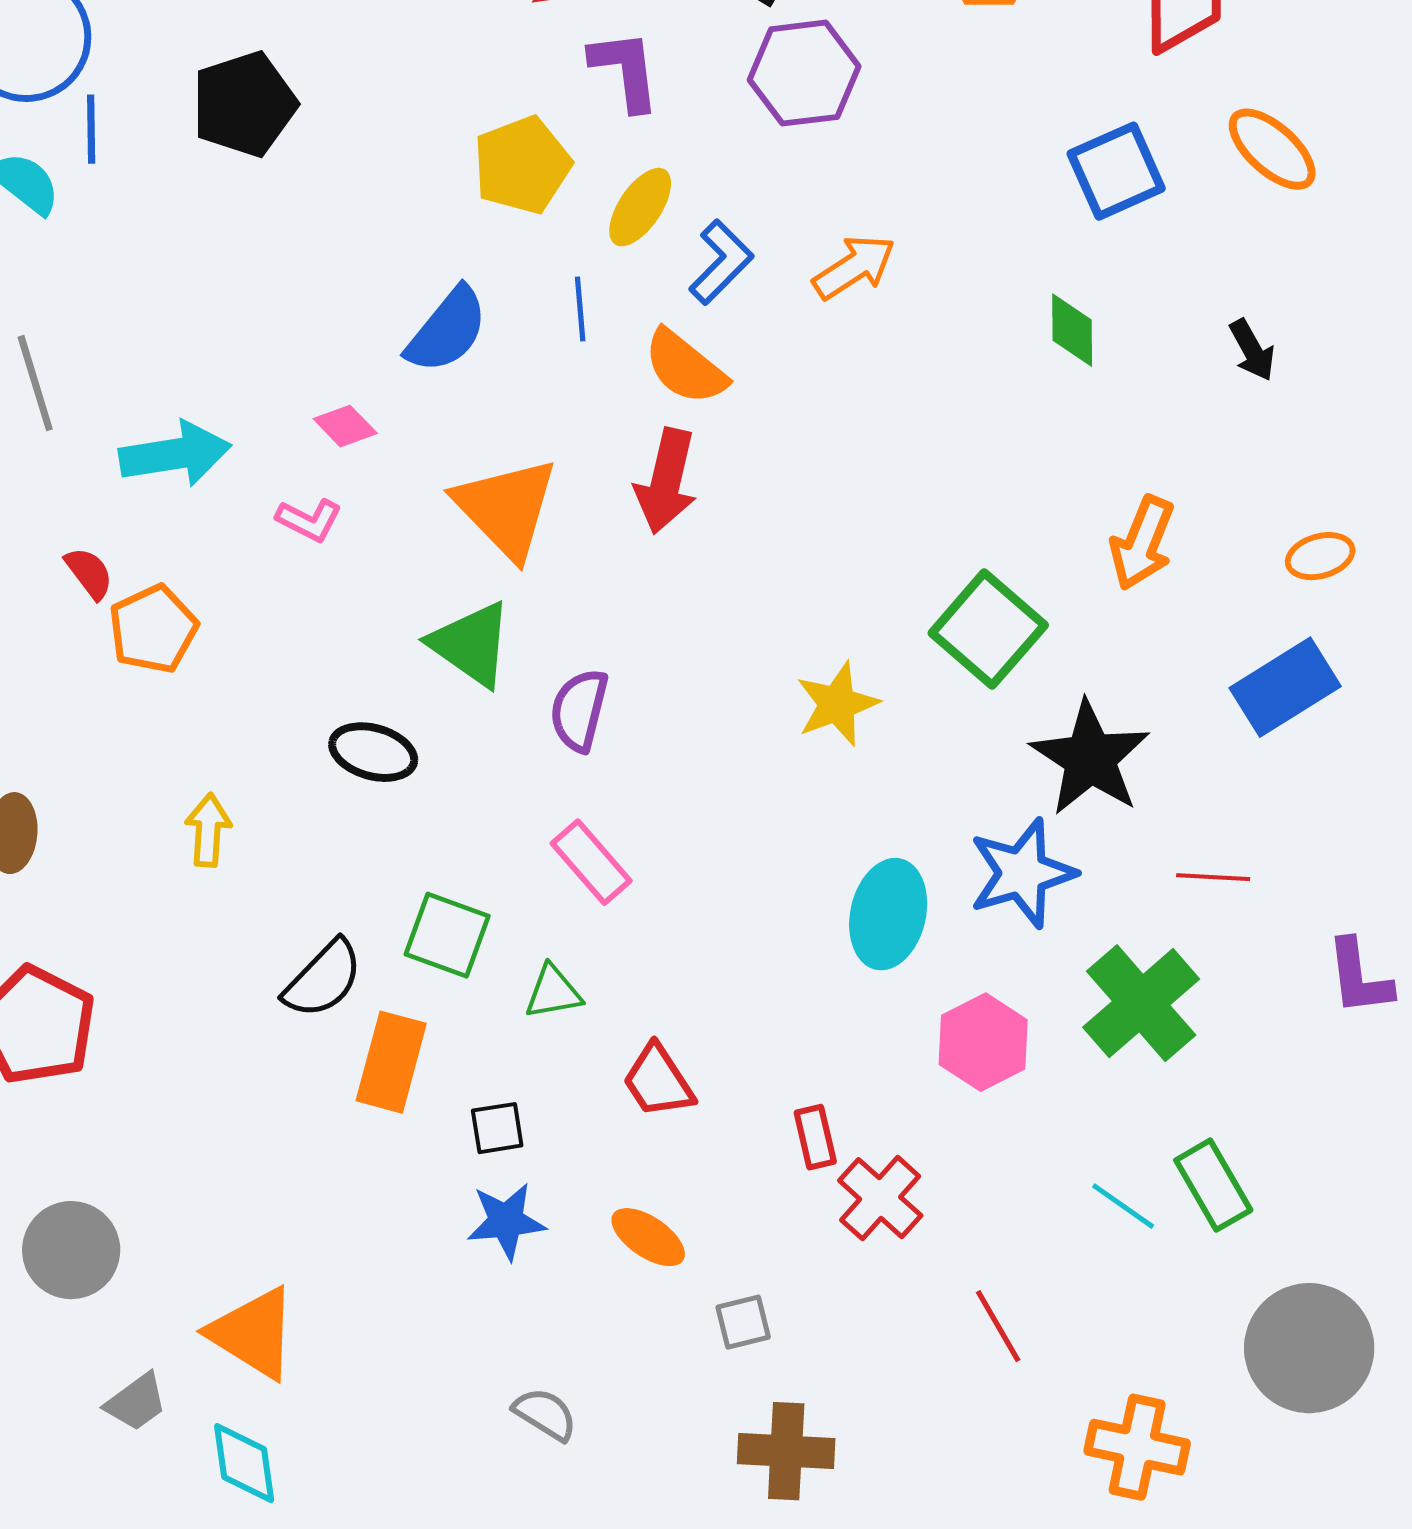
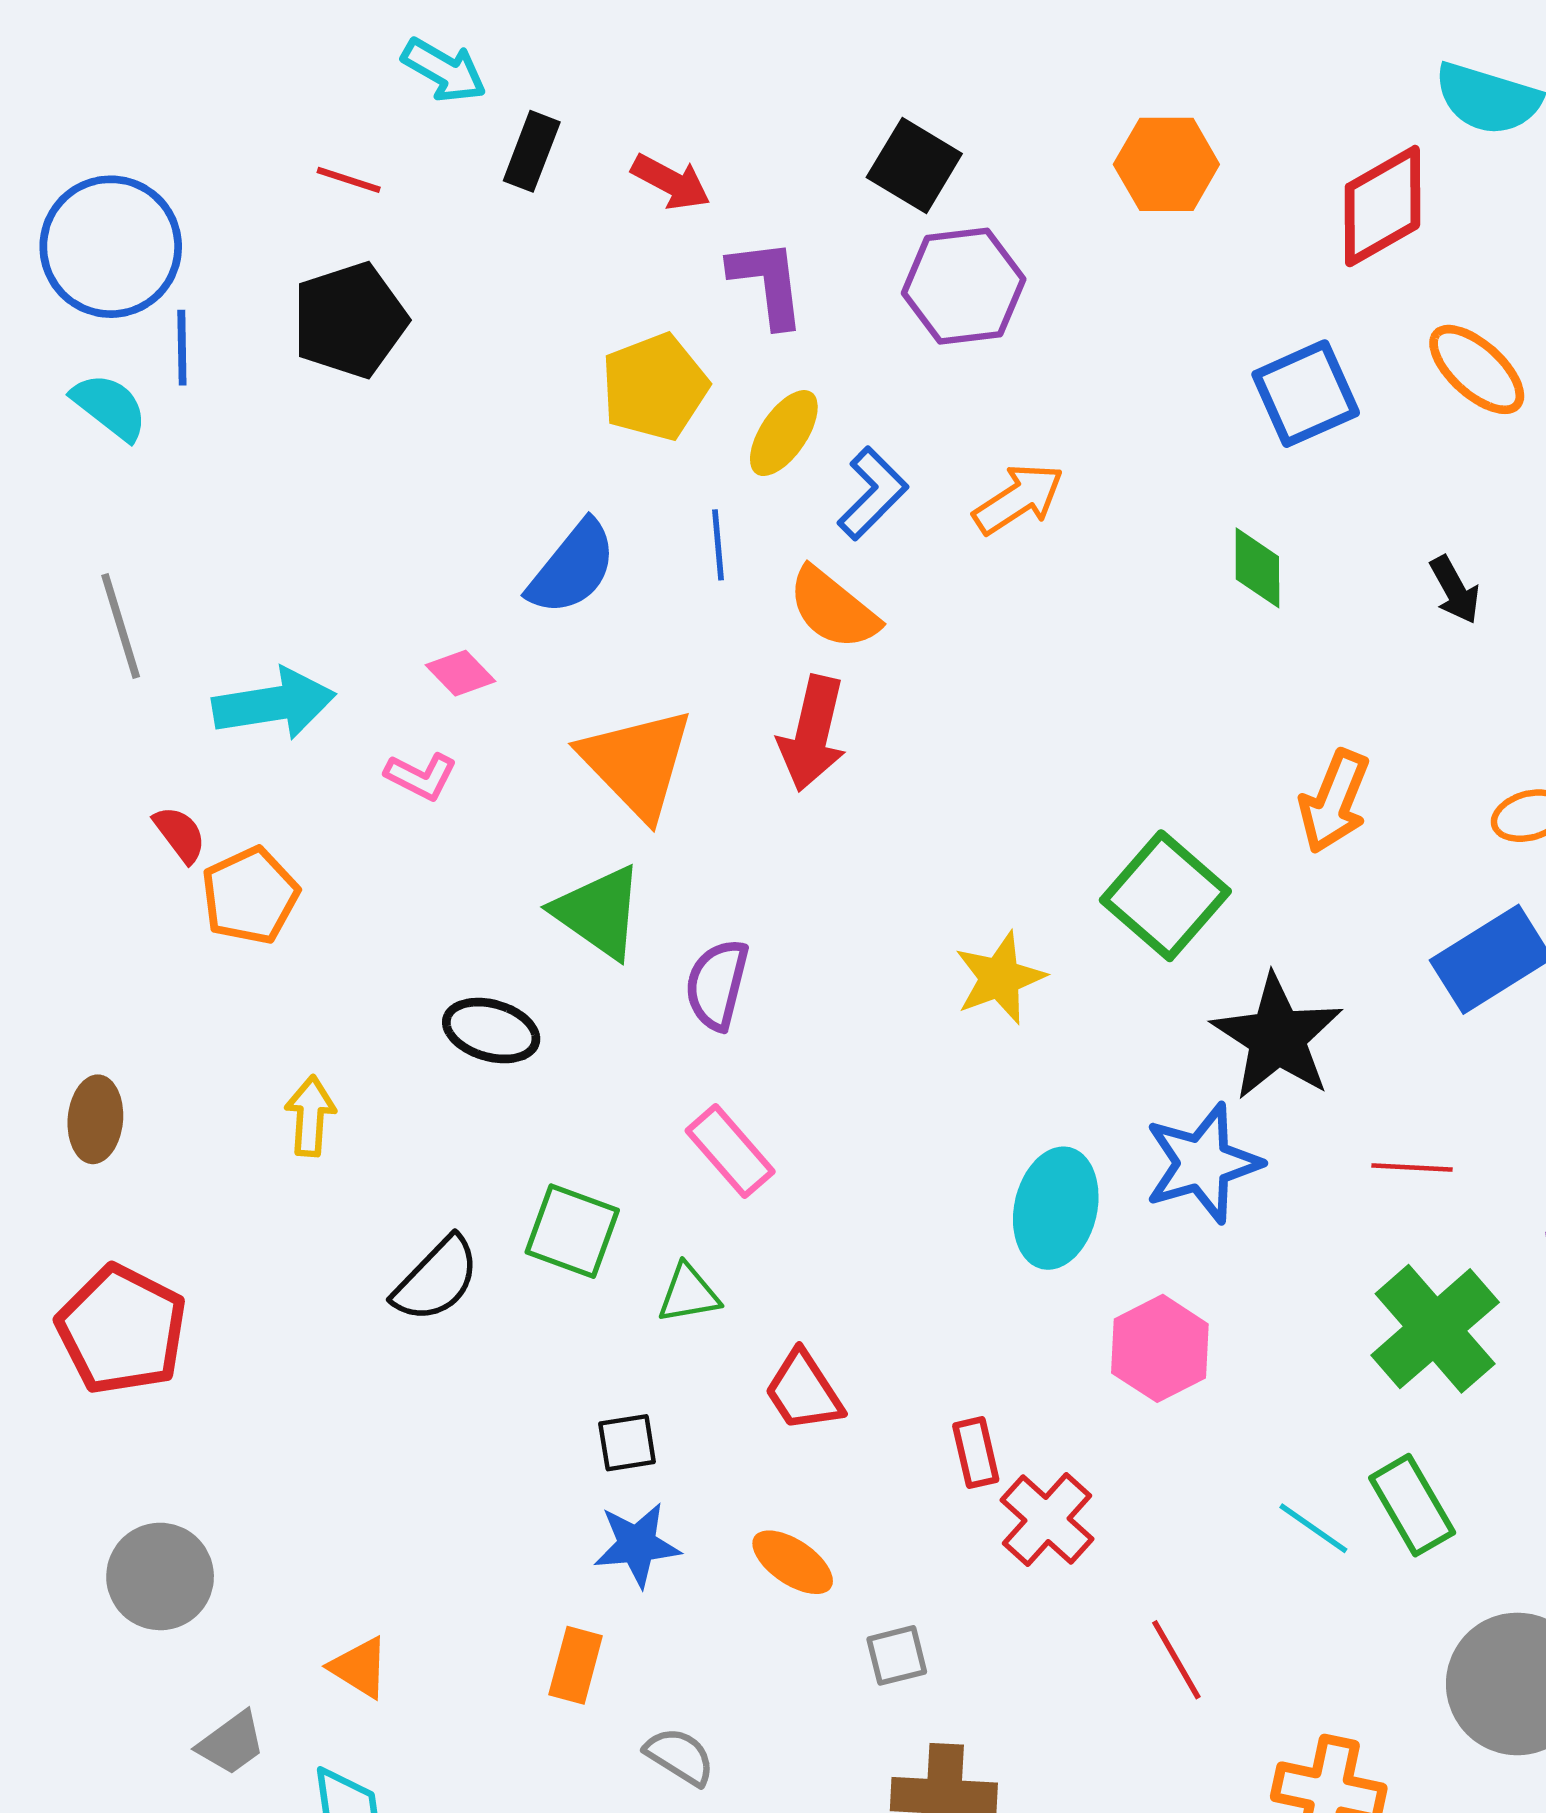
green cross: (1141, 1003) -> (1435, 1329), moved
orange rectangle: (391, 1062) -> (576, 1665), moved, size x0.7
orange triangle: (253, 1333) -> (360, 1667), size x0.6

